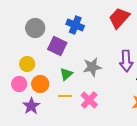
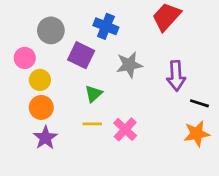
gray star: (92, 67) -> (129, 65), moved
pink circle: (19, 84) -> (25, 58), moved
orange circle: (40, 84) -> (41, 107), moved

